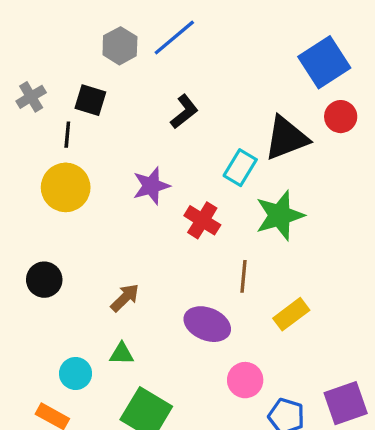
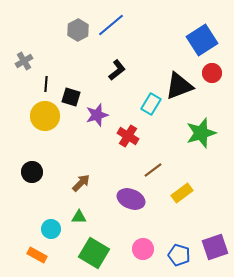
black square: (90, 100) -> (71, 97), moved
green star: (280, 215) -> (201, 133), moved
brown line: (243, 276) -> (153, 170), turned 48
pink circle: (245, 380) -> (143, 249), moved

